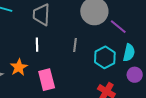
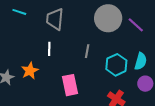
purple line: (118, 27) -> (136, 25), moved
pink rectangle: (47, 80) -> (70, 85), moved

